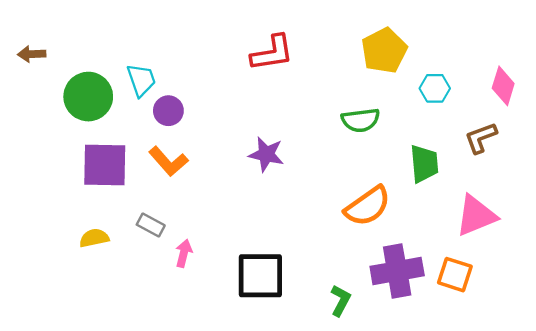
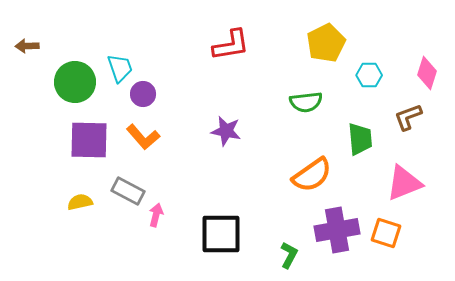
gray rectangle: (151, 225) -> (128, 191), size x1.4

